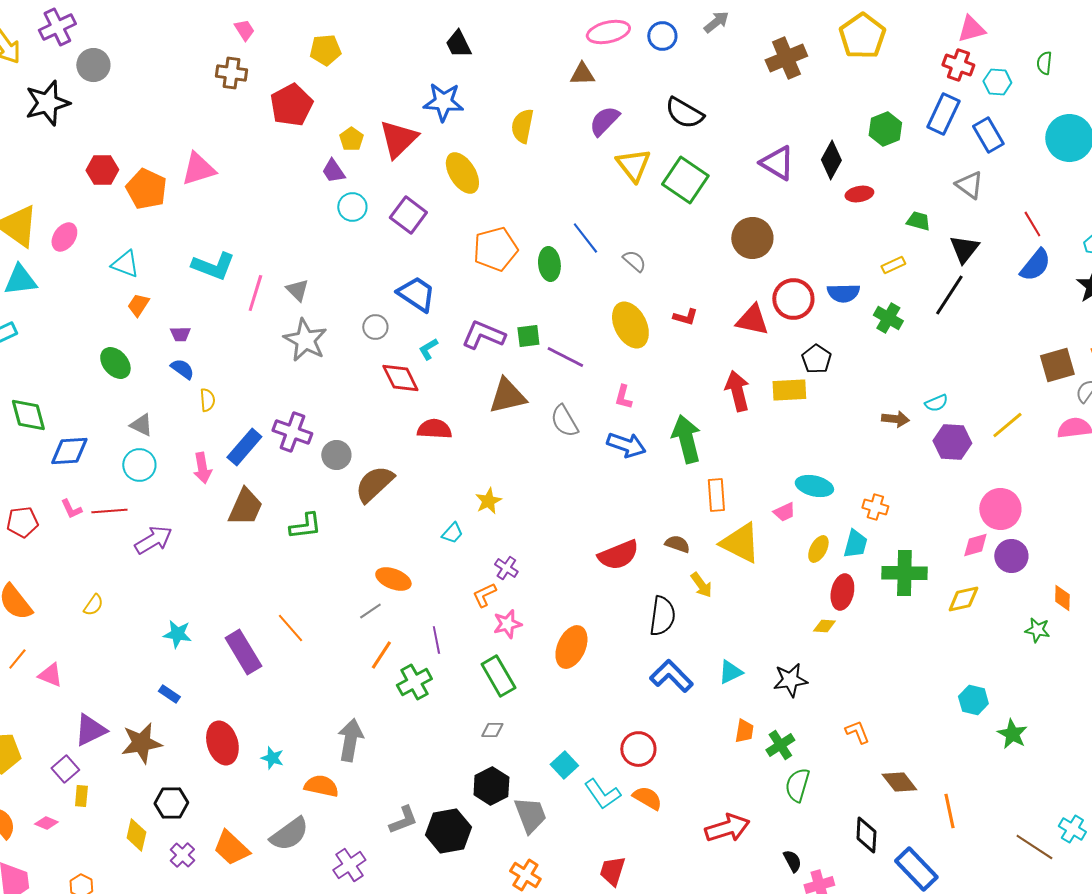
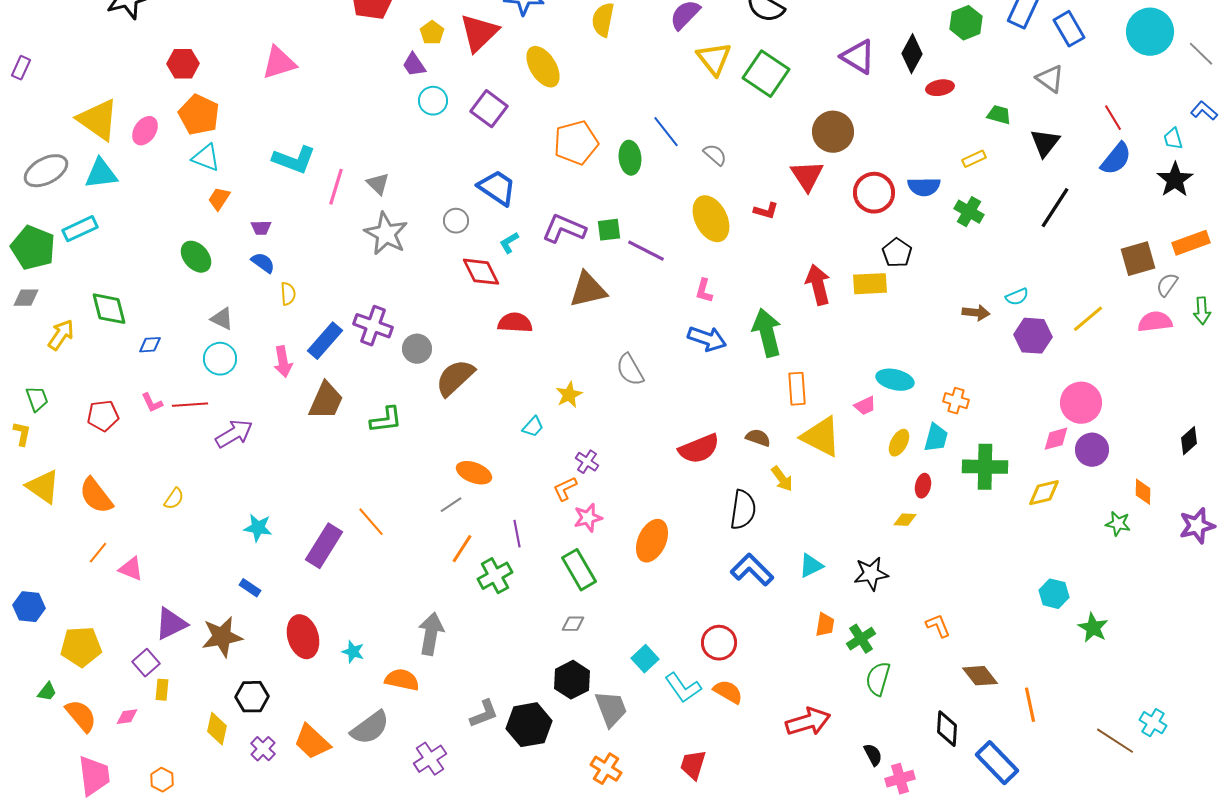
orange pentagon: (146, 189) -> (199, 115), moved
black line: (949, 295) -> (1055, 208), moved
red triangle: (752, 320) -> (807, 176), moved, turned 45
gray semicircle: (564, 421) -> (630, 370), moved
blue diamond: (69, 451) -> (150, 345), size x0.6
red ellipse: (842, 592) -> (923, 486), size x0.7
purple rectangle: (243, 652) -> (324, 546), turned 63
pink diamond: (46, 823) -> (127, 717), turned -30

